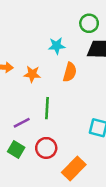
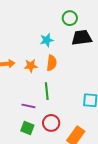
orange semicircle: (70, 72) -> (52, 63), moved
purple line: (22, 123) -> (28, 106), turned 48

